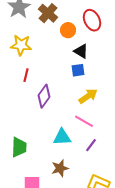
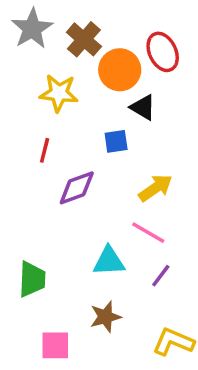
orange circle: (68, 30) -> (120, 70), size x1.5
yellow star: (21, 45) -> (59, 93), moved
blue square: (78, 70) -> (116, 141), moved
purple diamond: (44, 96) -> (77, 188), turned 35

